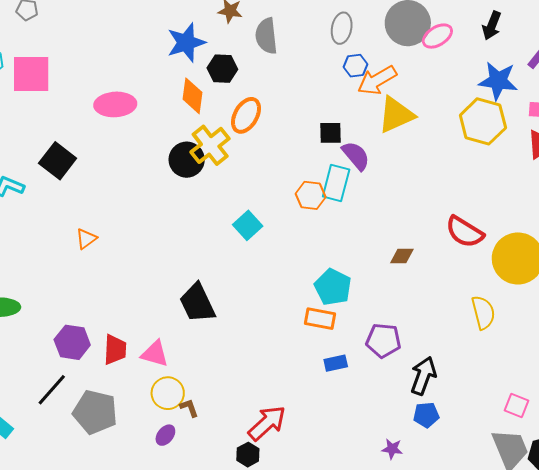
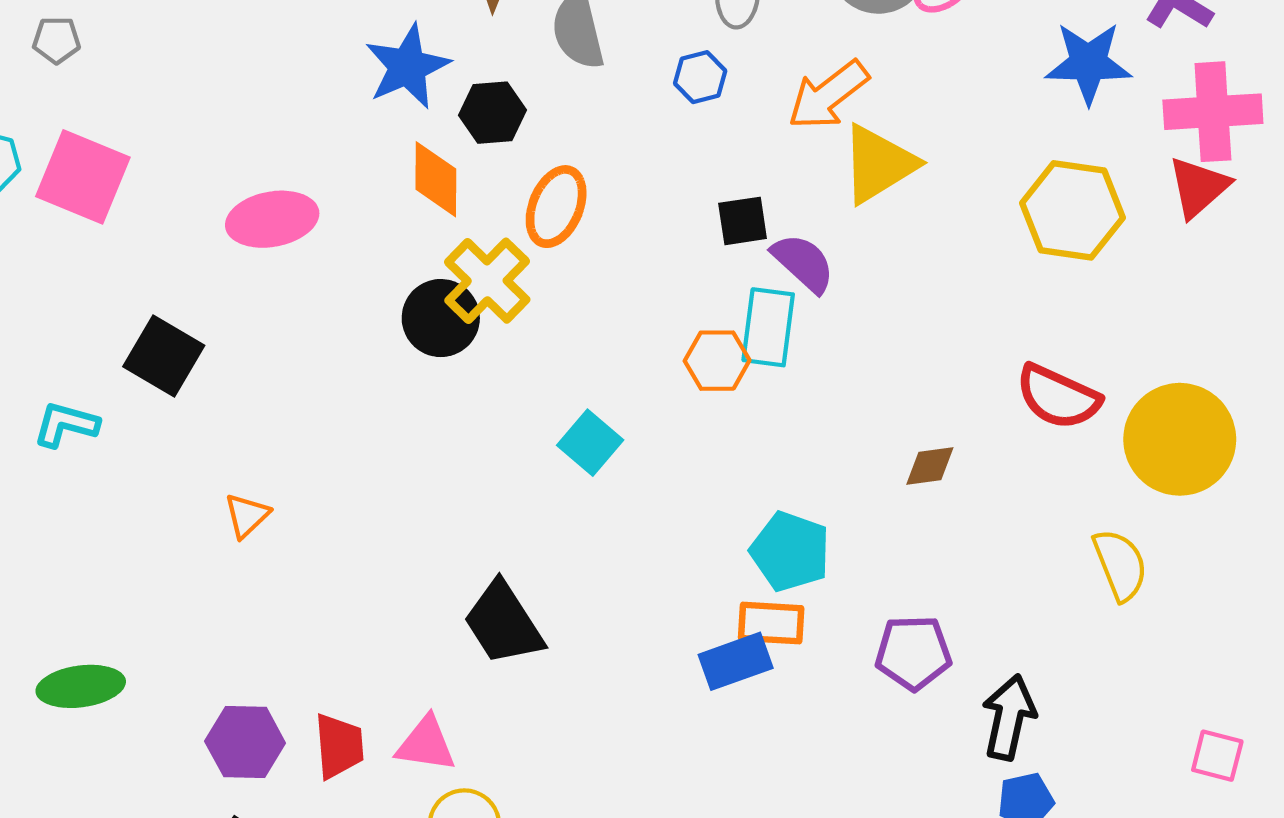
blue hexagon: (356, 66) -> (700, 77), moved
pink square: (31, 74) -> (83, 177), turned 30
yellow hexagon: (483, 121) -> (1072, 210), moved
blue rectangle: (336, 363) -> (736, 661), moved, size x1.4

